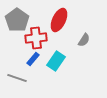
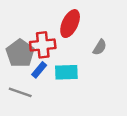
gray pentagon: (17, 20) -> (20, 53), moved
cyan rectangle: (56, 61) -> (66, 72), turned 54

